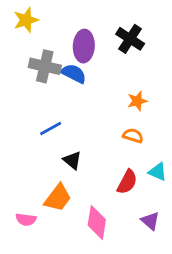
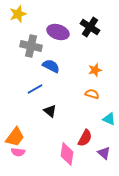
purple ellipse: (84, 46) -> (58, 32), turned -75
blue semicircle: (74, 74) -> (51, 66), moved
red semicircle: (127, 182) -> (85, 138), moved
orange trapezoid: (58, 198) -> (15, 137), moved

